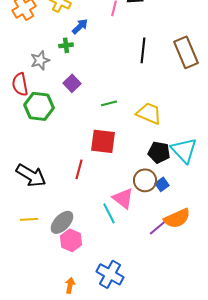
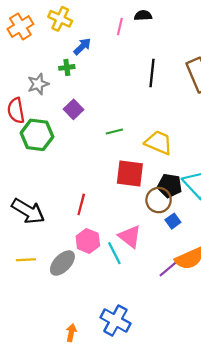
red square: (103, 141) -> (130, 174), moved
brown circle: (145, 180) -> (159, 200), moved
pink hexagon: (71, 240) -> (88, 241), moved

